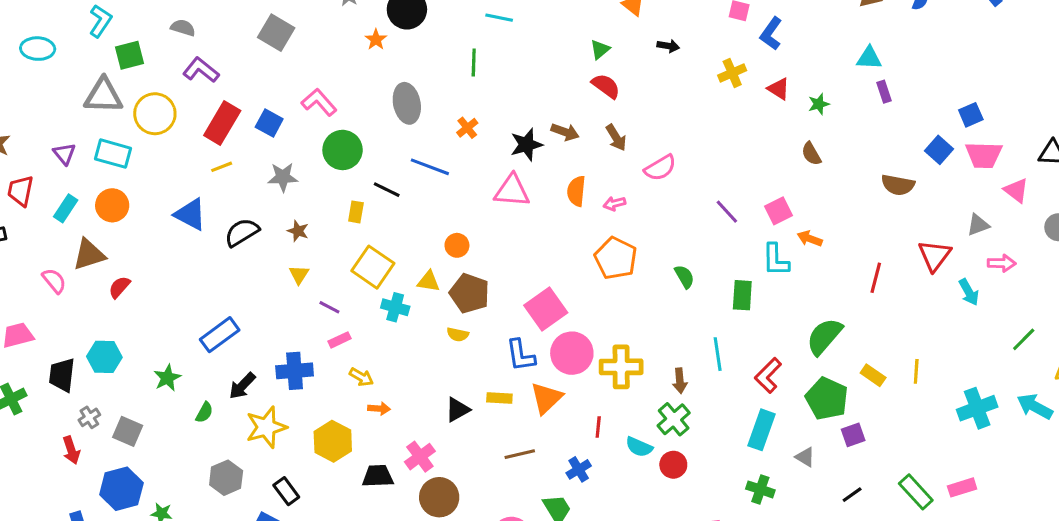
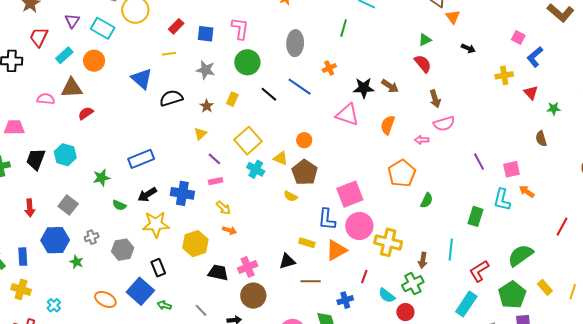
pink L-shape: (319, 102) -> (240, 29), turned 35
red rectangle: (222, 123) -> (176, 26), size x0.6
blue square: (269, 123) -> (206, 34), turned -36
brown arrow: (616, 138) -> (435, 99), moved
pink arrow: (614, 204) -> (422, 140), moved
yellow rectangle: (356, 212) -> (232, 99), moved
green semicircle: (684, 277) -> (427, 200), moved, turned 42
pink semicircle: (54, 281) -> (46, 99), turned -60
black triangle: (458, 410) -> (287, 261), moved
green semicircle: (204, 412) -> (119, 205), turned 72
gray cross: (89, 417) -> (92, 237), moved

